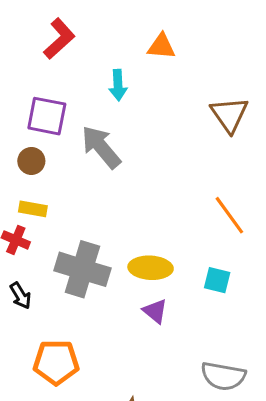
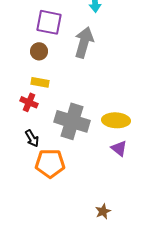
gray arrow: (101, 147) -> (84, 42), turned 56
orange pentagon: (56, 362) -> (50, 163), moved

